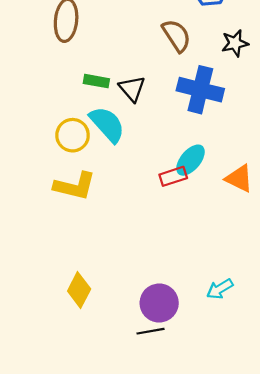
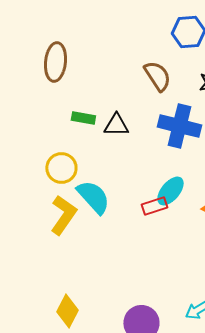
black triangle: (132, 89) -> (116, 125), turned -48
cyan semicircle: (107, 124) -> (93, 197), moved
yellow L-shape: (75, 186) -> (63, 215), turned -69

